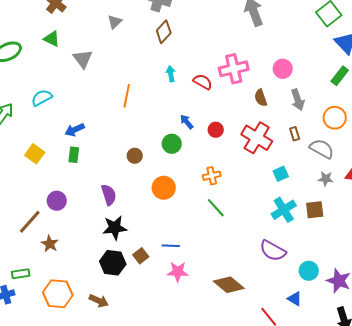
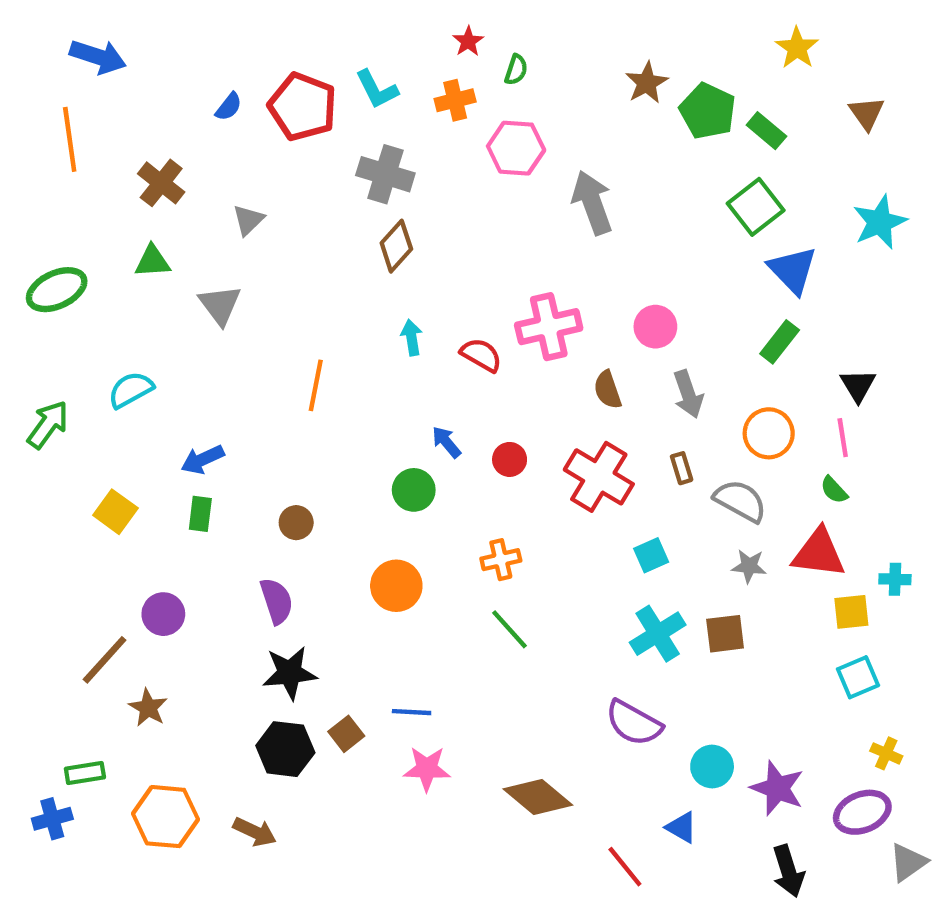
gray triangle: (115, 22) -> (248, 220), moved
green triangle: (52, 39) -> (152, 261), turned -30
brown circle: (135, 156) -> (296, 523), moved

